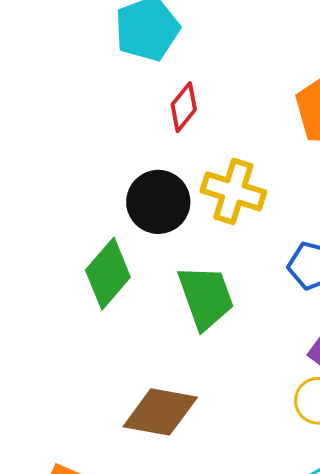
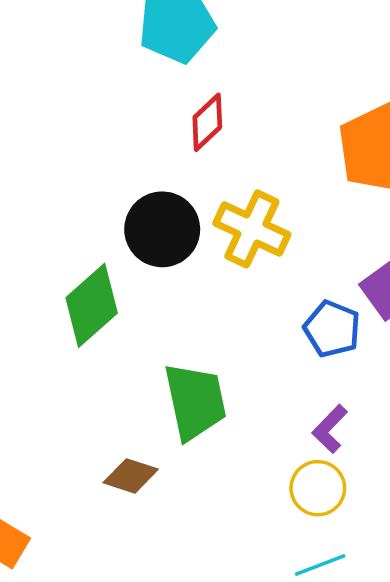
green trapezoid: (206, 297) -> (195, 401), moved
brown diamond: (160, 412) -> (131, 476), size x0.6

